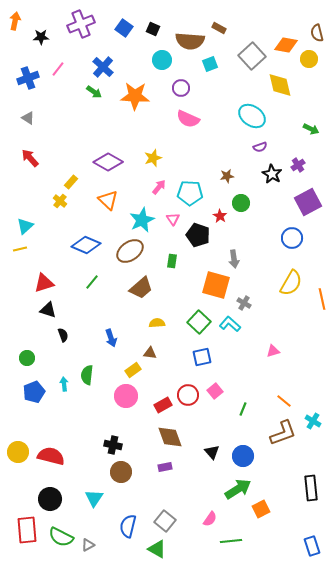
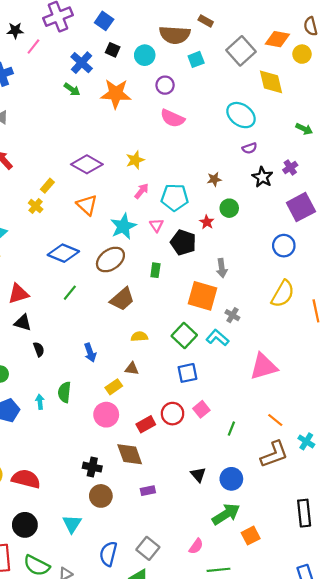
black square: (153, 29) -> (113, 50), moved
pink line: (58, 69) -> (33, 47), moved
pink triangle: (273, 351) -> (263, 367), size x2.0
brown diamond: (170, 437) -> (130, 454), moved

